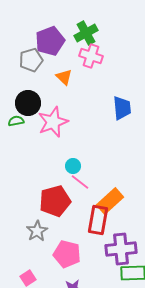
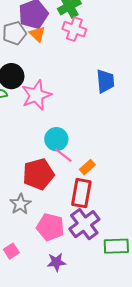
orange triangle: (64, 77) -> (37, 34), moved
cyan circle: (73, 166) -> (56, 139), size x1.5
orange rectangle: (110, 201) -> (87, 167), moved, size x0.6
purple cross: (121, 249) -> (84, 224), moved, turned -32

